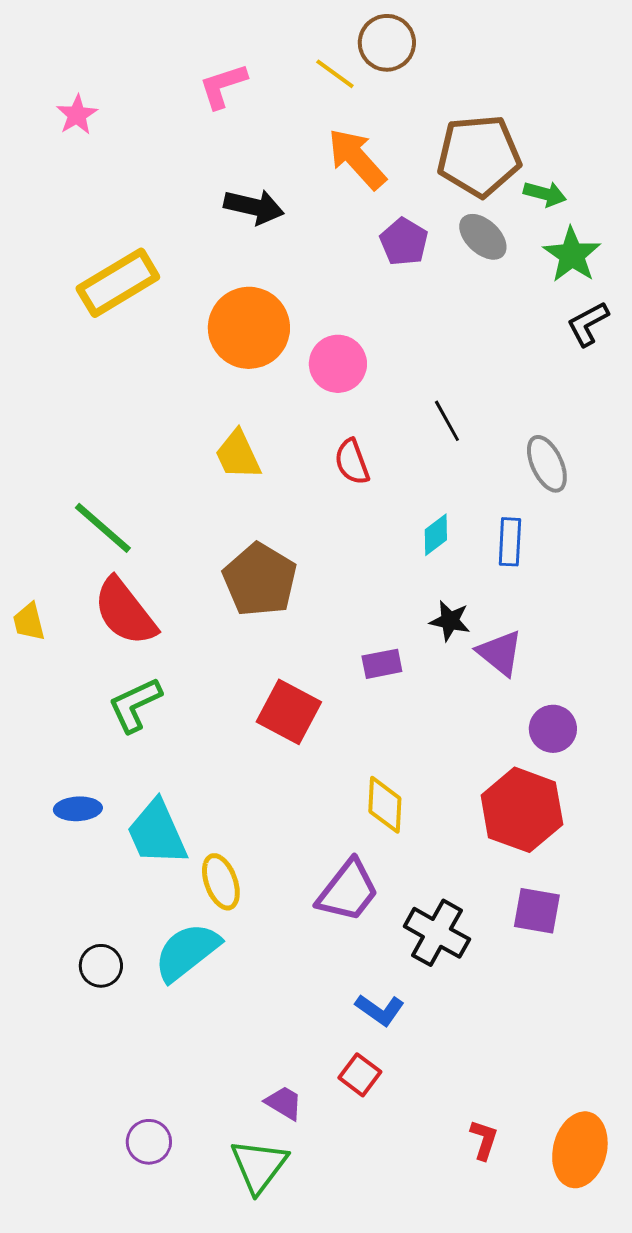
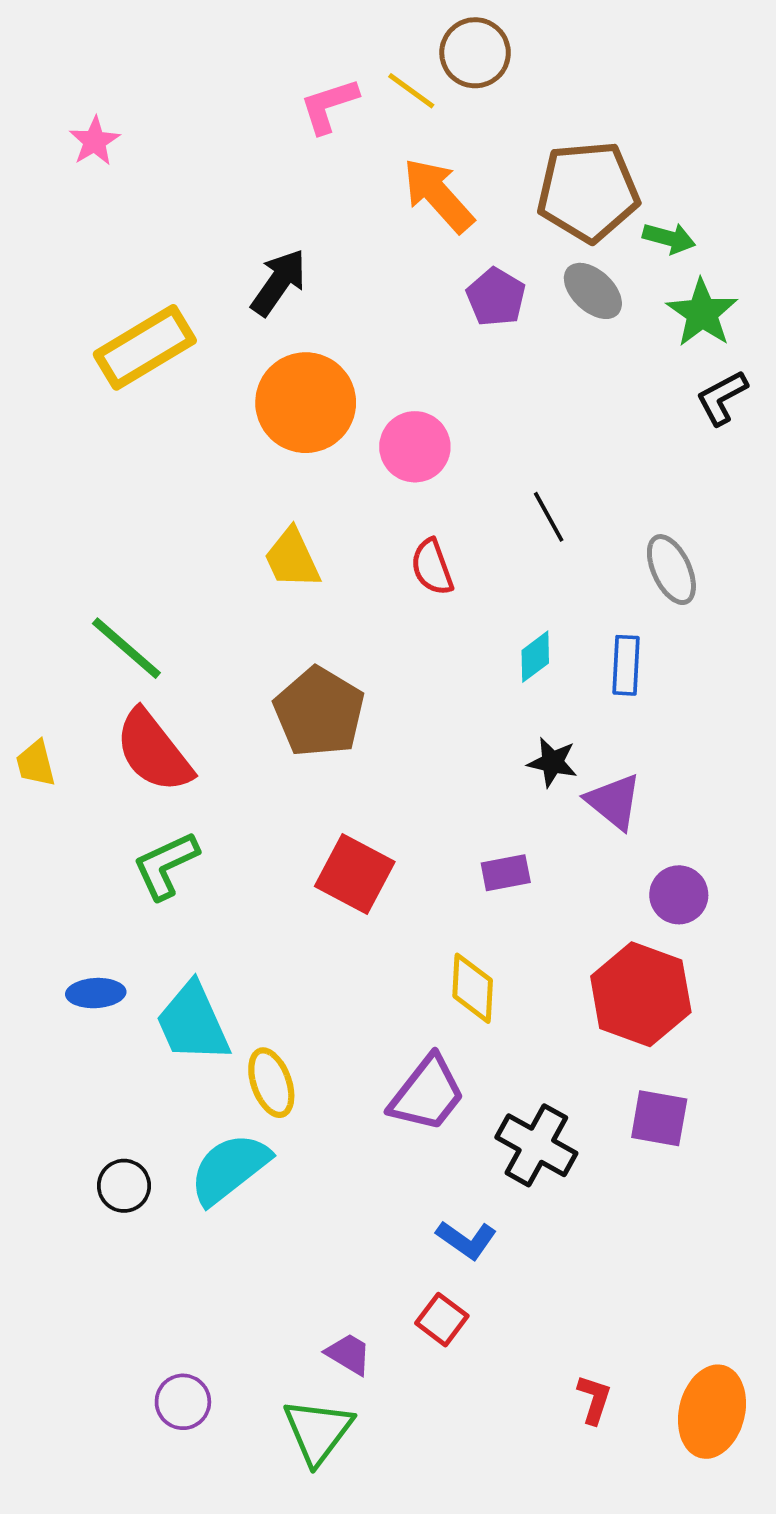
pink L-shape: (223, 86) -> (329, 106), moved
black arrow: (254, 207) -> (279, 282), moved, turned -68
purple rectangle: (382, 664) -> (506, 873), moved

